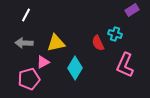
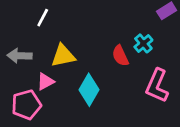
white line: (26, 15) -> (43, 18), moved
cyan cross: (115, 34) -> (143, 43), turned 32

